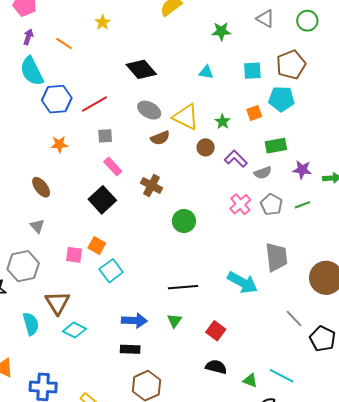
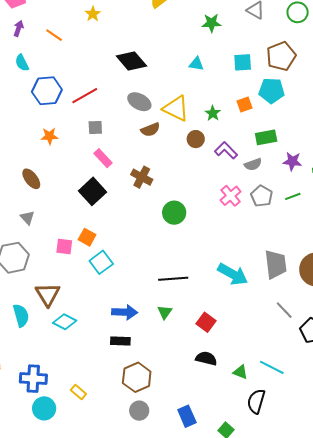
cyan semicircle: (32, 71) -> (22, 63), size x0.6
gray trapezoid: (277, 257) -> (276, 264), moved

